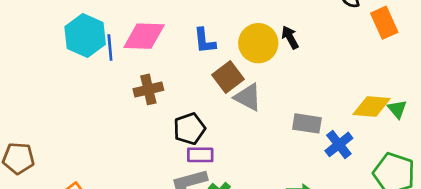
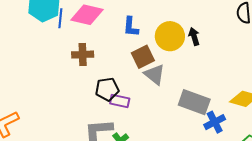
gray rectangle: (307, 123) -> (194, 102), size x1.4
purple rectangle: (200, 155) -> (120, 101), moved

